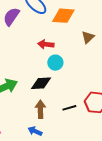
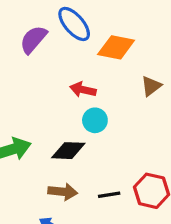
brown arrow: (40, 109) -> (63, 192), turned 90

